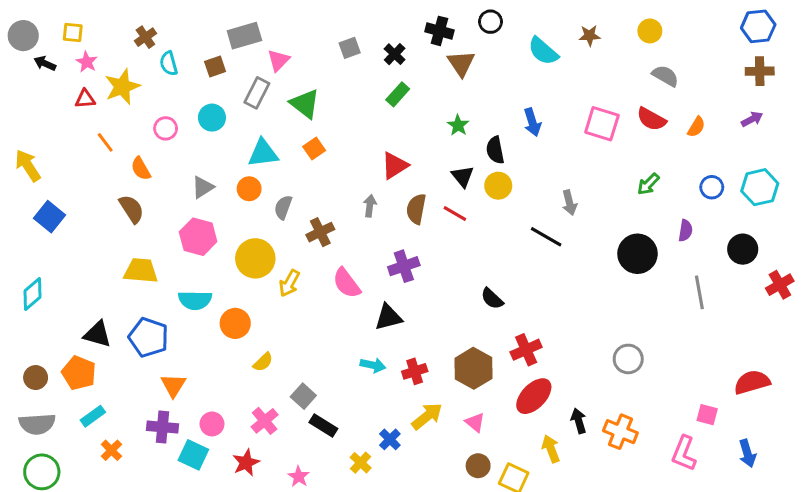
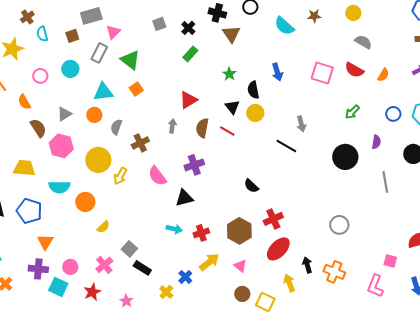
brown semicircle: (132, 209) -> (38, 128), moved

